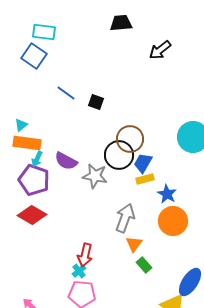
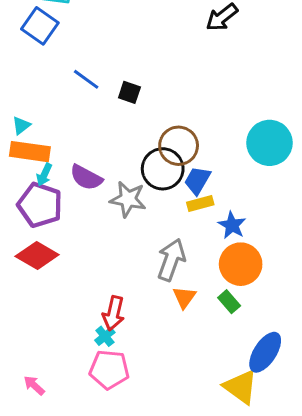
green rectangle: (144, 265) -> (229, 302), moved

